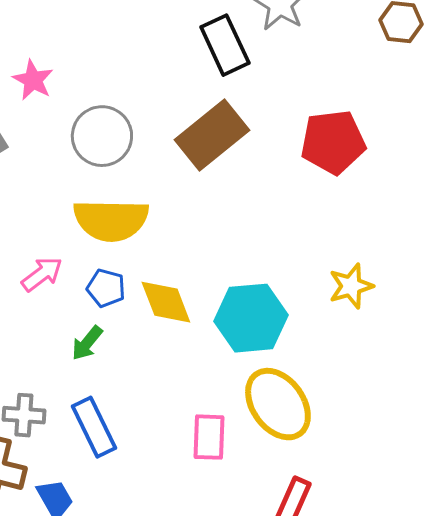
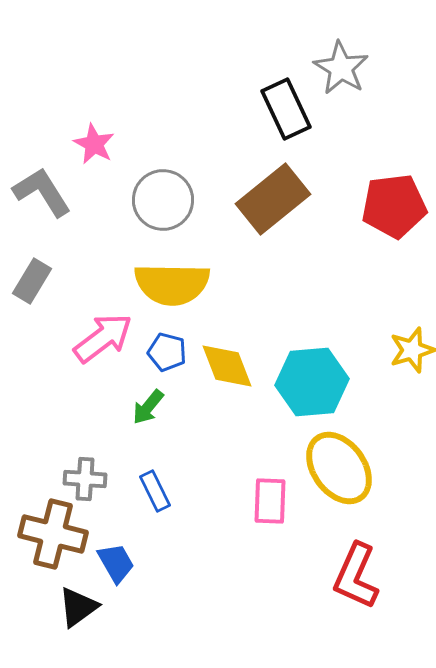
pink arrow: (42, 274) -> (103, 338), size x1.4
blue rectangle: (94, 427) -> (155, 491), size x0.7

